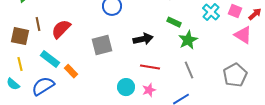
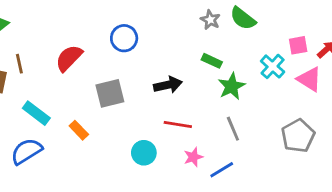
pink square: (235, 11) -> (298, 45), turned -32
cyan cross: (211, 12) -> (273, 66), moved
red semicircle: (61, 29) -> (69, 58), moved
orange rectangle: (71, 71) -> (79, 130), moved
pink star: (149, 90) -> (193, 157), moved

